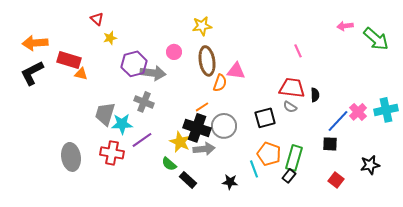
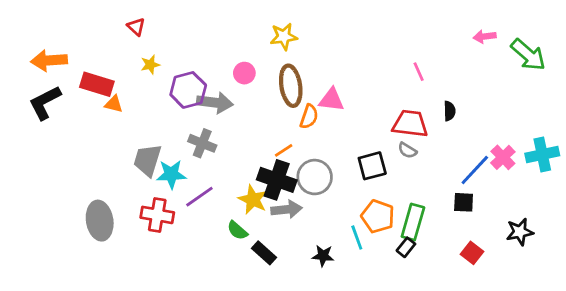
yellow star: (110, 38) -> (150, 65), moved
black semicircle: (315, 95) -> (449, 111), moved

